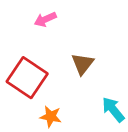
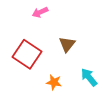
orange star: (51, 116) -> (54, 82), moved

